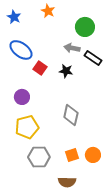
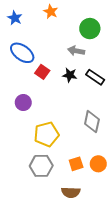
black rectangle: (93, 58) -> (95, 77), moved
gray diamond: (71, 115) -> (92, 122), moved
yellow pentagon: (27, 127) -> (46, 134), moved

